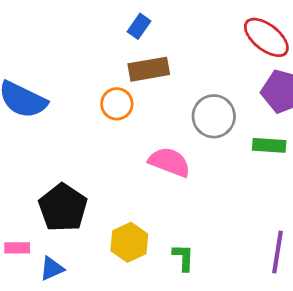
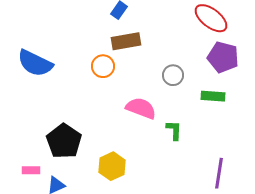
gray circle: (214, 116) -> (173, 75), size x0.7
green L-shape: (183, 258) -> (174, 130), moved

